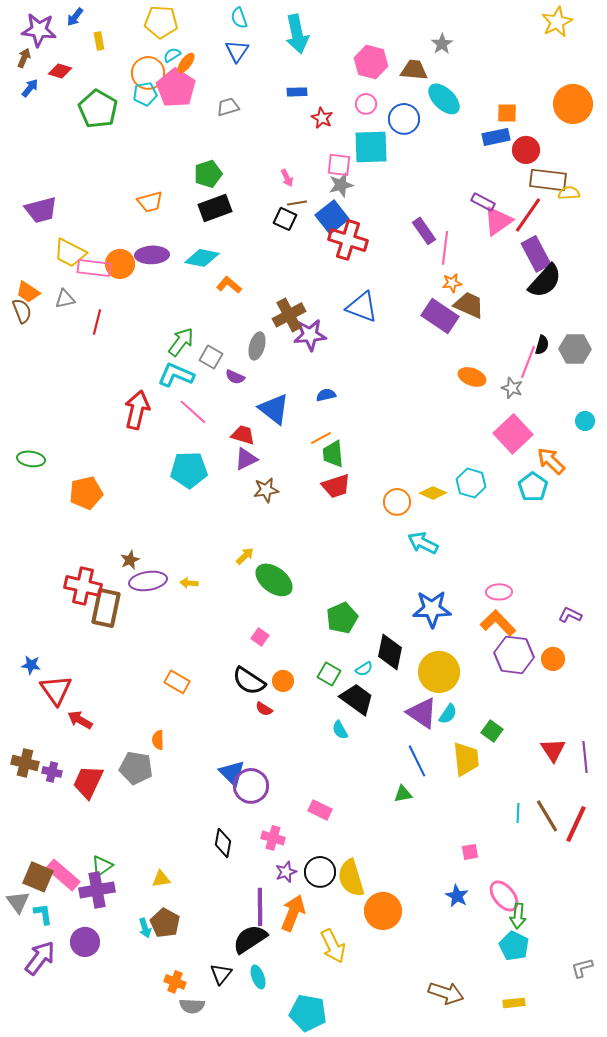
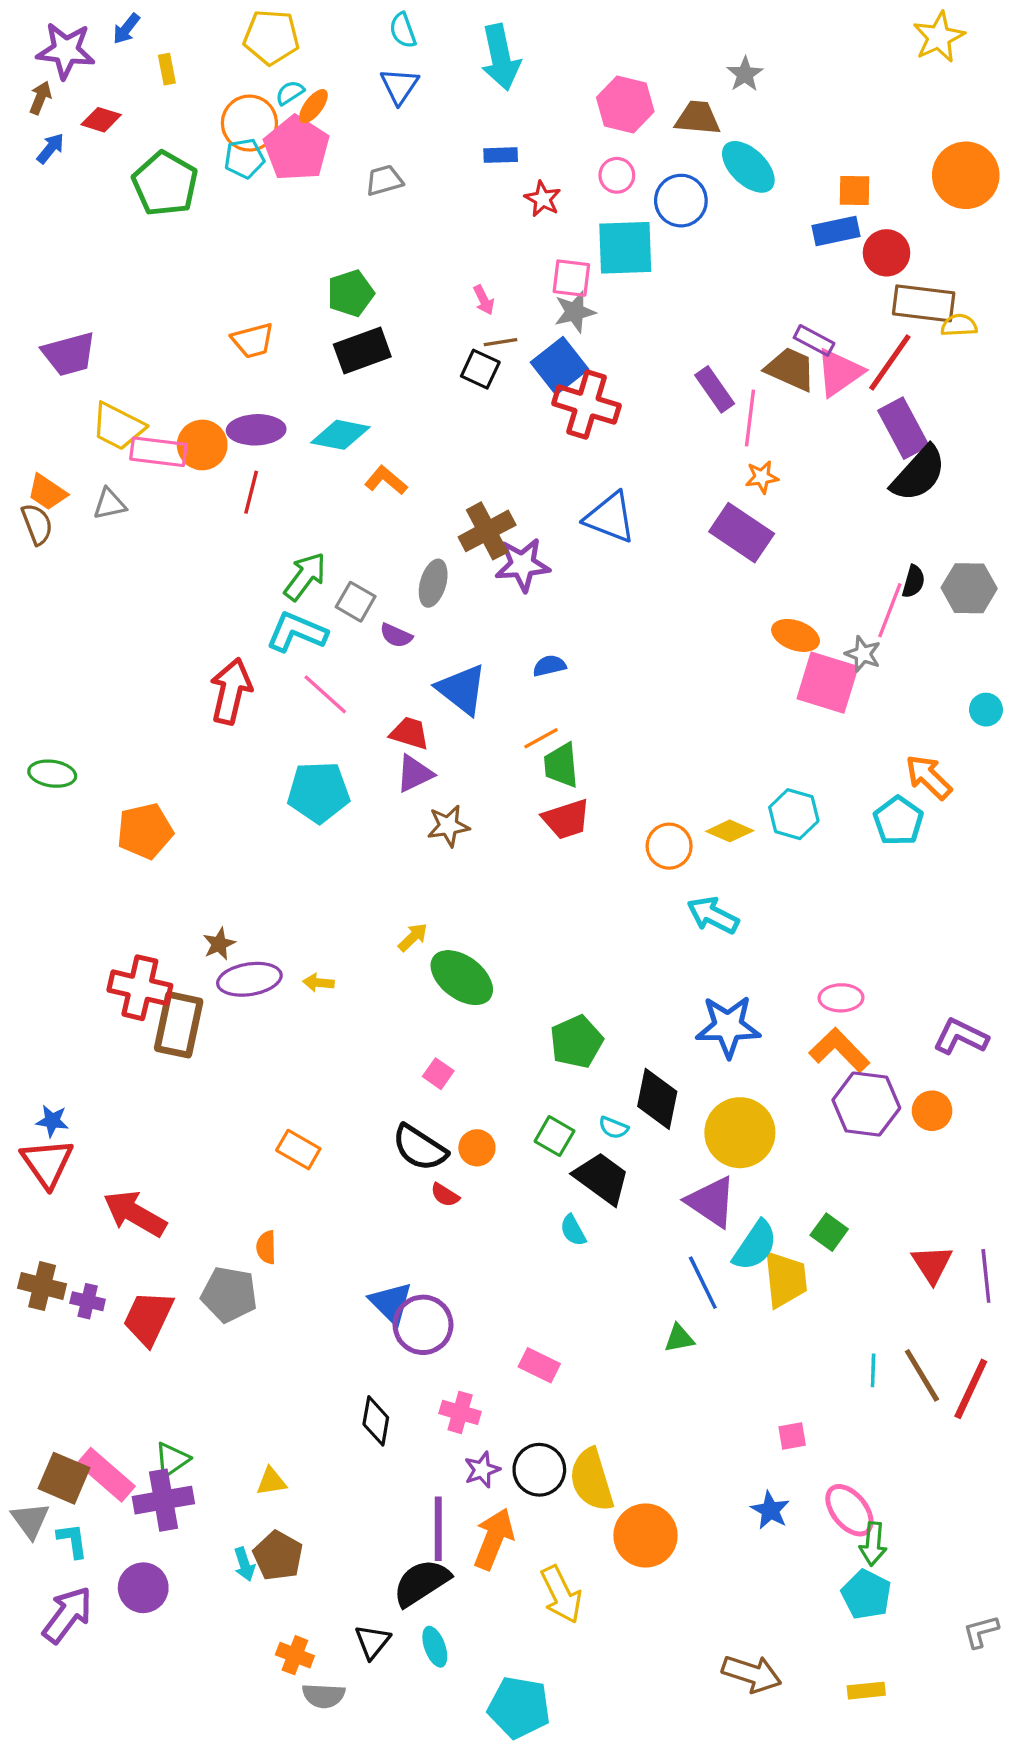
brown trapezoid: (469, 305) -> (790, 369), moved
red line: (97, 322) -> (251, 492), moved
pink square: (513, 434) -> (828, 683), moved, turned -30
purple L-shape: (570, 615) -> (961, 1037), size x1.4
cyan semicircle: (364, 669) -> (613, 1128), turned 54
red triangle: (56, 690) -> (47, 1163), moved
cyan semicircle: (448, 714) -> (755, 1246), moved, size x1.5
red arrow: (80, 720) -> (135, 1214), size x1.5

